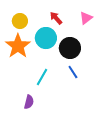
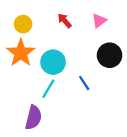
cyan circle: (46, 38) -> (53, 62), moved
black circle: (70, 48) -> (110, 55), moved
purple semicircle: (29, 102) -> (33, 118), size x1.5

